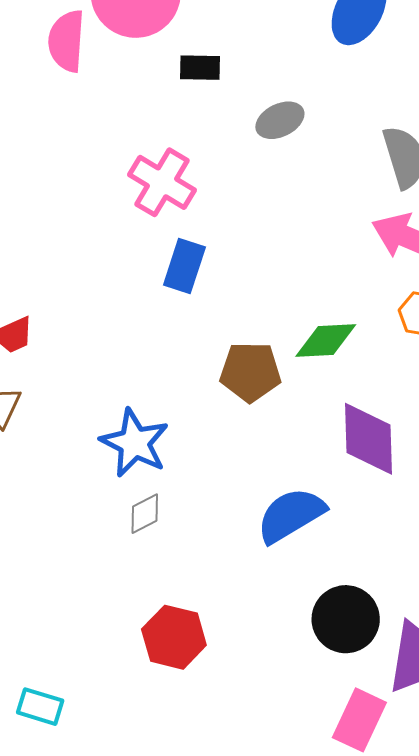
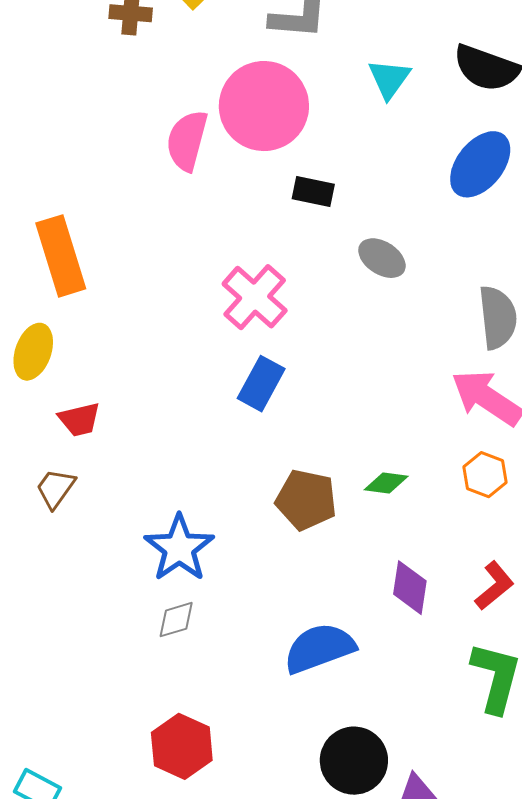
gray ellipse: (280, 120) -> (382, 258), turned 48
green diamond: (326, 341) -> (386, 483), size x0.7
purple diamond: (369, 439) -> (410, 588), size x0.7

